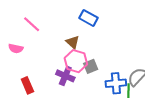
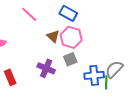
pink line: (32, 24) -> (29, 14), moved
pink hexagon: (76, 61) -> (71, 37), moved

